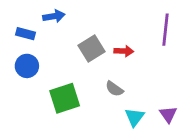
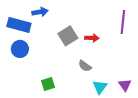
blue rectangle: (26, 34) -> (19, 25), size x1.6
green square: (65, 98) -> (48, 84), moved, size x0.6

